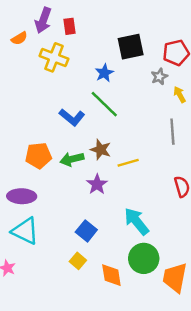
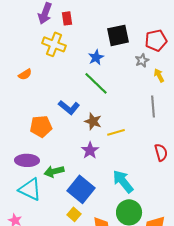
orange semicircle: (19, 38) -> (25, 74), moved
blue L-shape: (72, 117) -> (69, 107), moved
green arrow: (72, 159) -> (54, 171), moved
blue square: (86, 231) -> (81, 189), size x1.5

